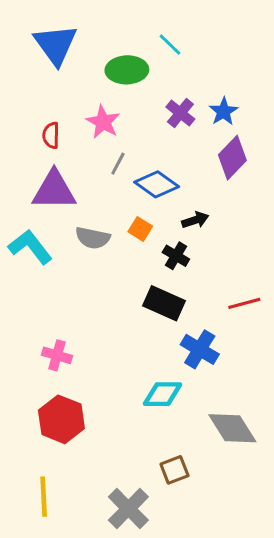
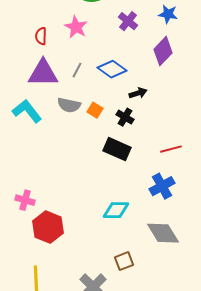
blue star: (224, 112) -> (168, 14), moved, turned -30
gray line: (118, 164) -> (77, 70), moved
orange square: (140, 229) -> (95, 110), moved
blue cross: (200, 349) -> (162, 186), moved, turned 30
pink cross: (57, 355) -> (25, 200), moved

